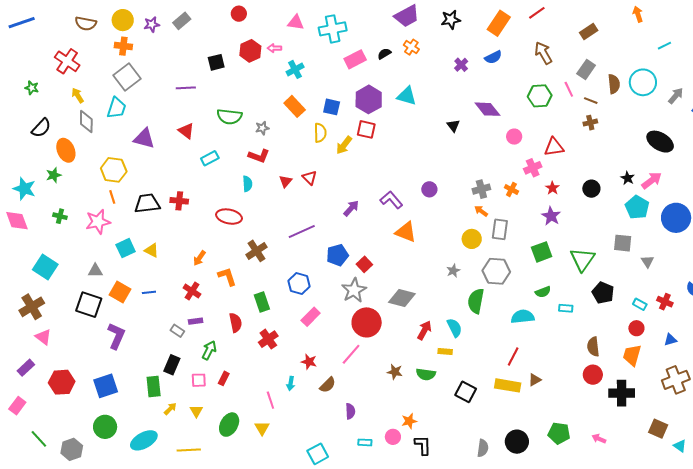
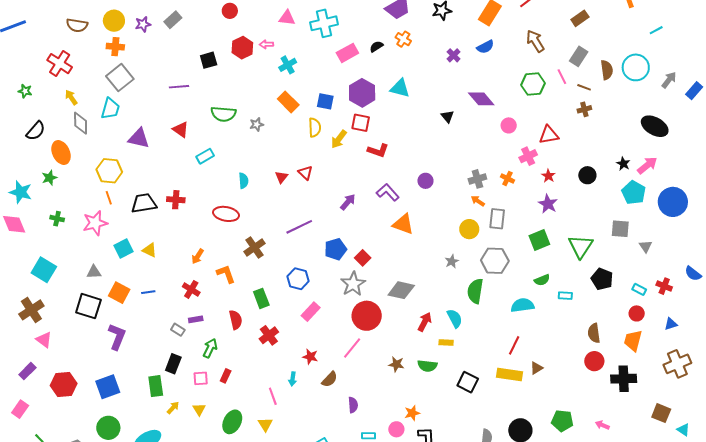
red L-shape: (259, 156) -> (378, 151), moved

